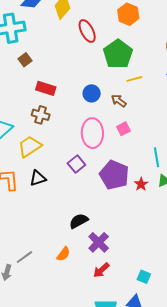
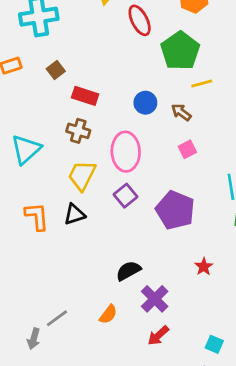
brown square: (25, 60) -> (56, 70), moved
pink ellipse: (92, 133) -> (126, 152), moved
yellow trapezoid: (30, 147) -> (82, 175), moved, turned -30
red star: (141, 184) -> (204, 267), moved

